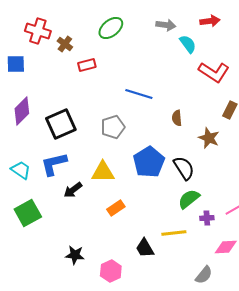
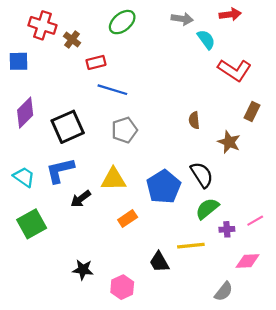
blue line: (139, 94) -> (112, 90), moved
blue pentagon: (149, 162) -> (164, 187), moved

